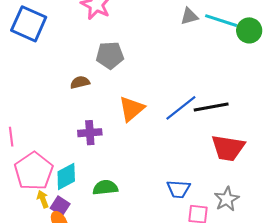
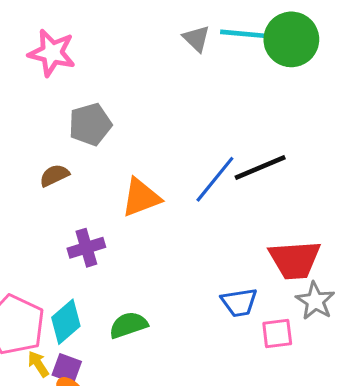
gray triangle: (189, 16) -> (196, 38), turned -48
green circle: (249, 30) -> (291, 39), size x1.4
orange triangle: (132, 109) -> (141, 198), turned 32
red trapezoid: (228, 148) -> (295, 260), moved

